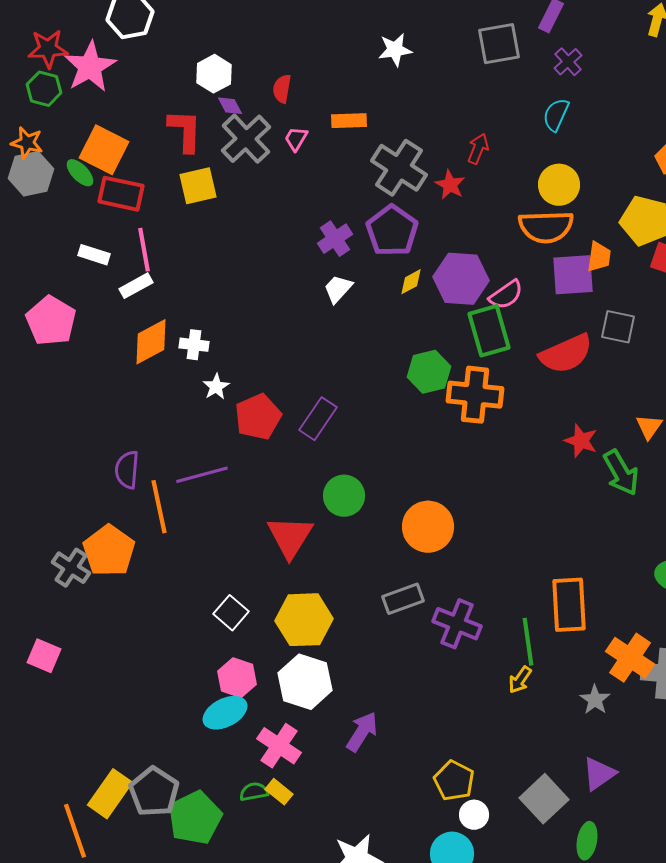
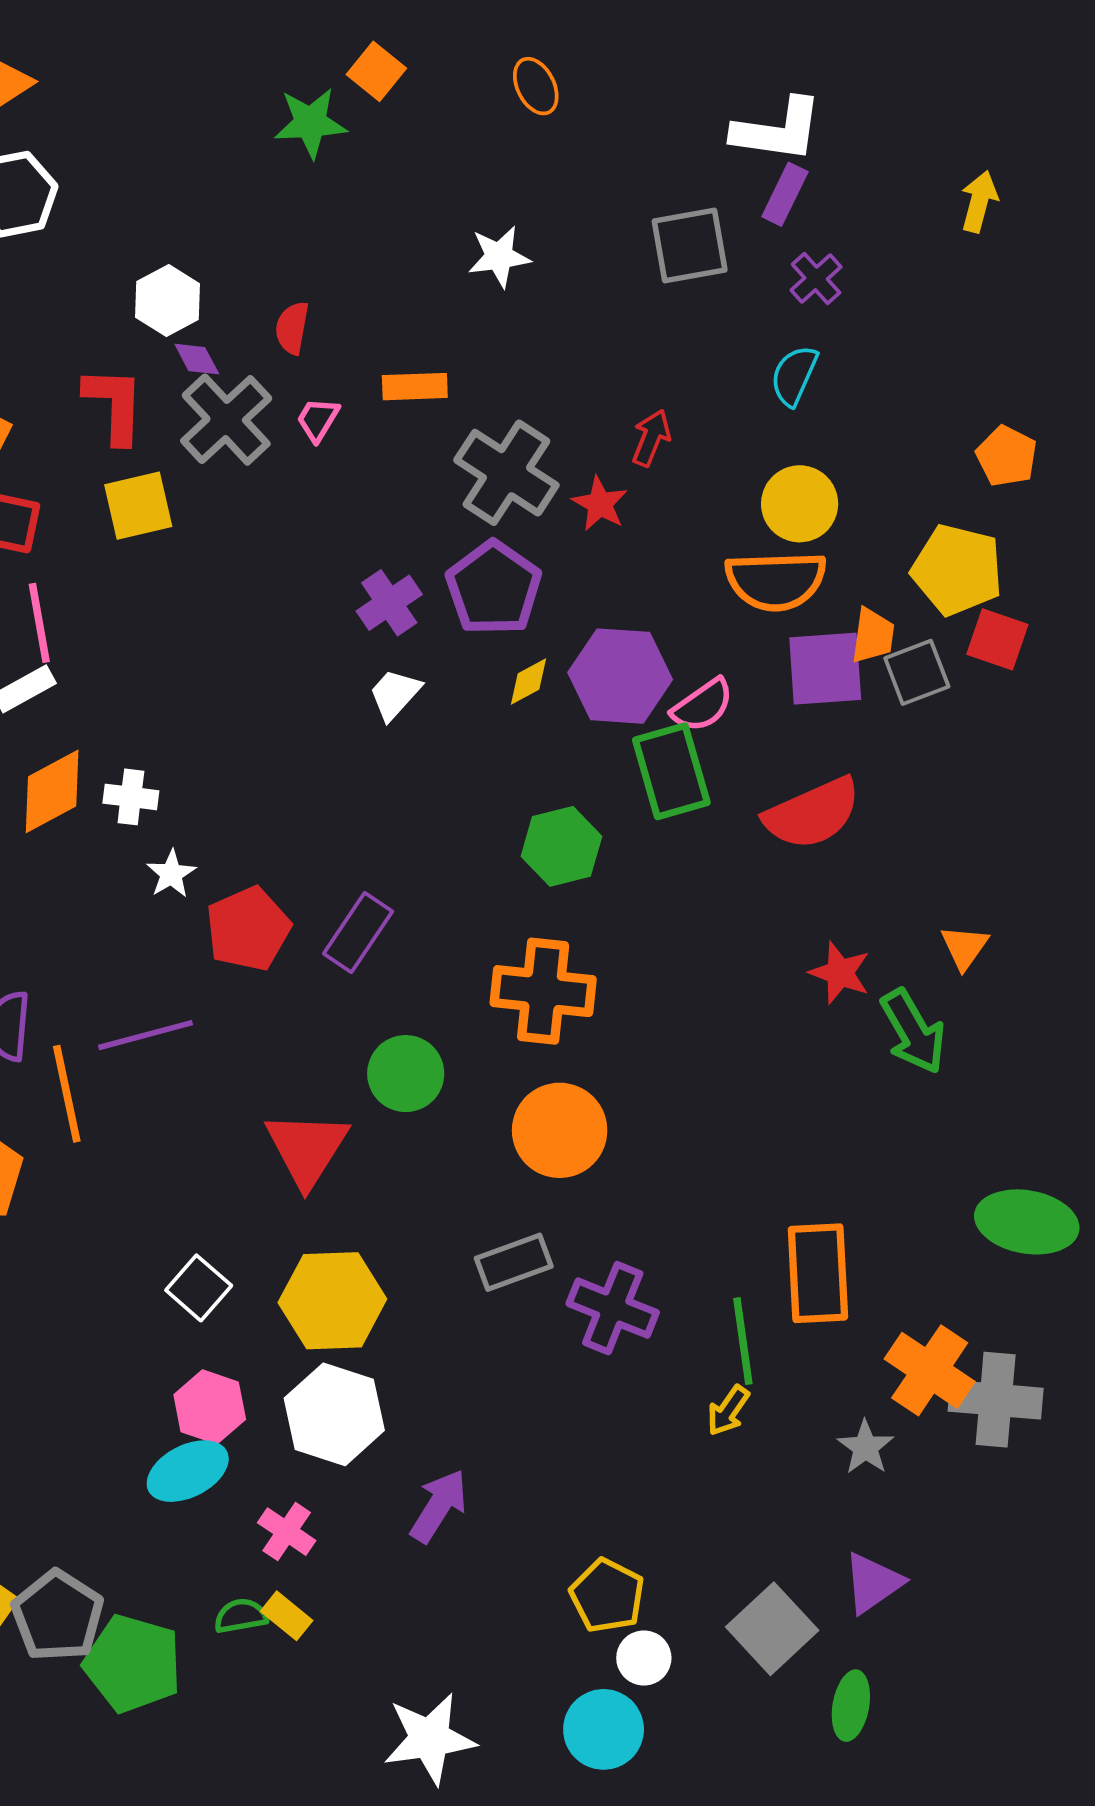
gray square: (618, 327) -> (917, 672), moved, turned -33
orange cross: (475, 395) -> (543, 991), moved
pink cross: (279, 746) -> (287, 1532), size x0.7
green pentagon: (195, 818) -> (133, 1663), turned -30

